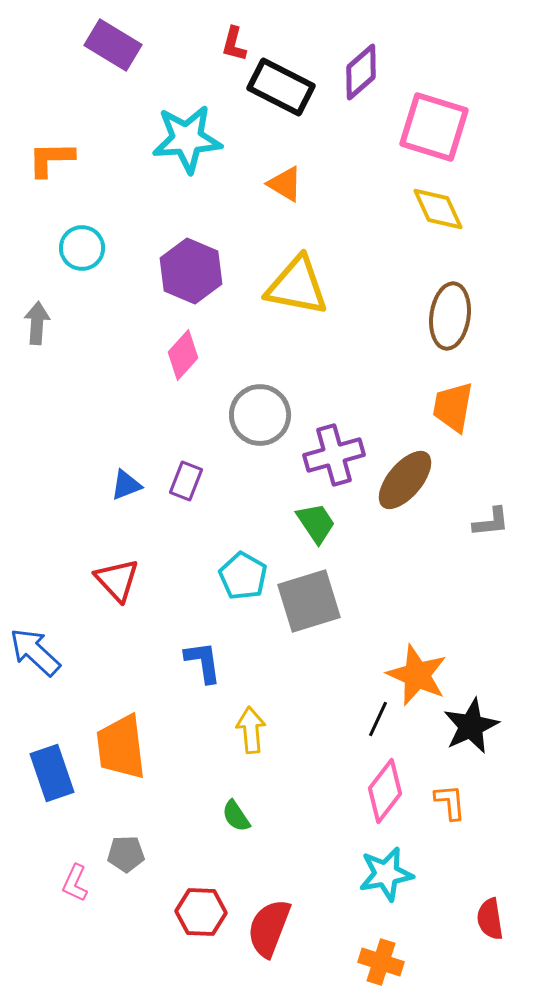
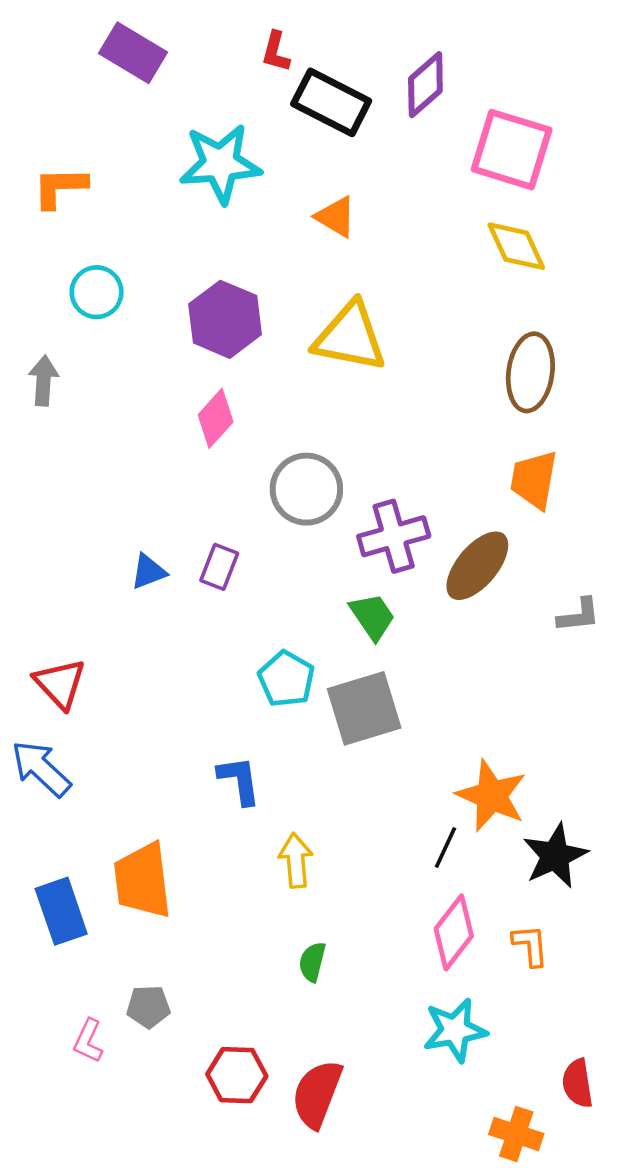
red triangle: (117, 580) -> (60, 684), moved
green semicircle: (236, 816) -> (312, 962), moved, turned 48
orange cross: (381, 962) -> (516, 1134), moved

